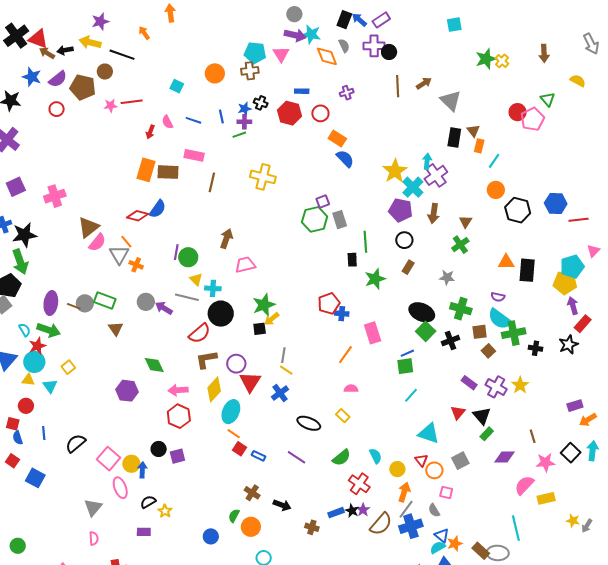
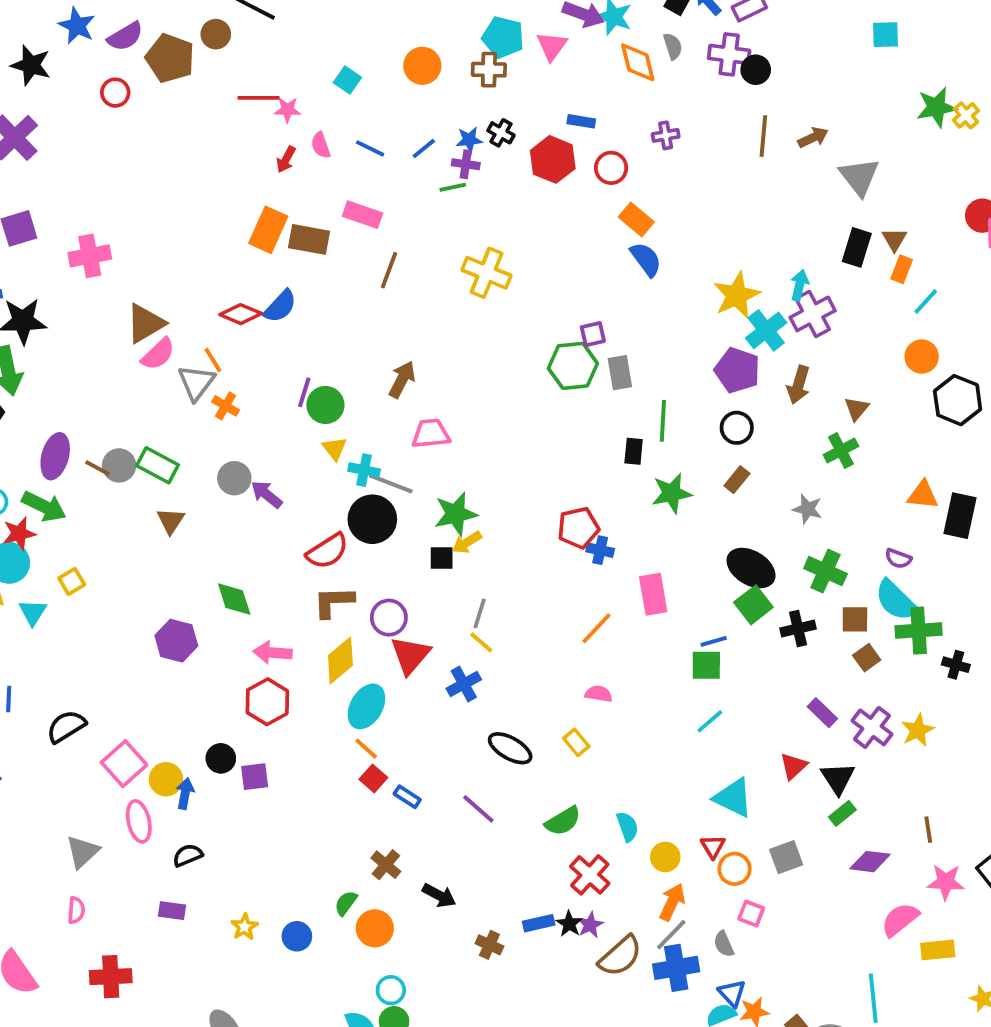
pink star: (111, 106) -> (287, 110), moved
blue line: (221, 117) -> (424, 149), turned 56
gray line: (187, 297) -> (391, 483), moved
yellow star: (165, 511) -> (245, 927), moved

